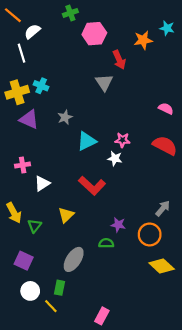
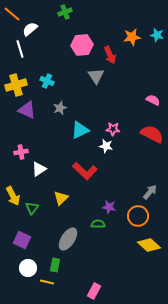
cyan star: (167, 28) -> (157, 35), moved
pink hexagon: (94, 34) -> (82, 45), moved
cyan cross: (41, 86) -> (47, 81), moved
yellow line: (51, 306) -> (47, 282), turned -32

